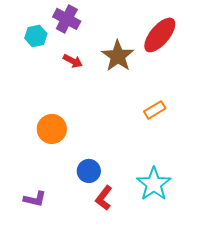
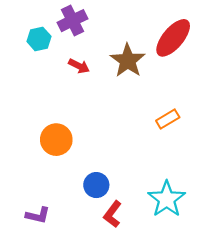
purple cross: (67, 19) -> (72, 21), turned 36

